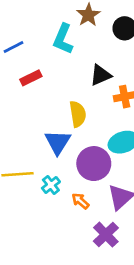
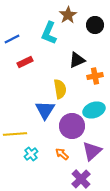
cyan cross: (51, 185) -> (31, 154), moved

